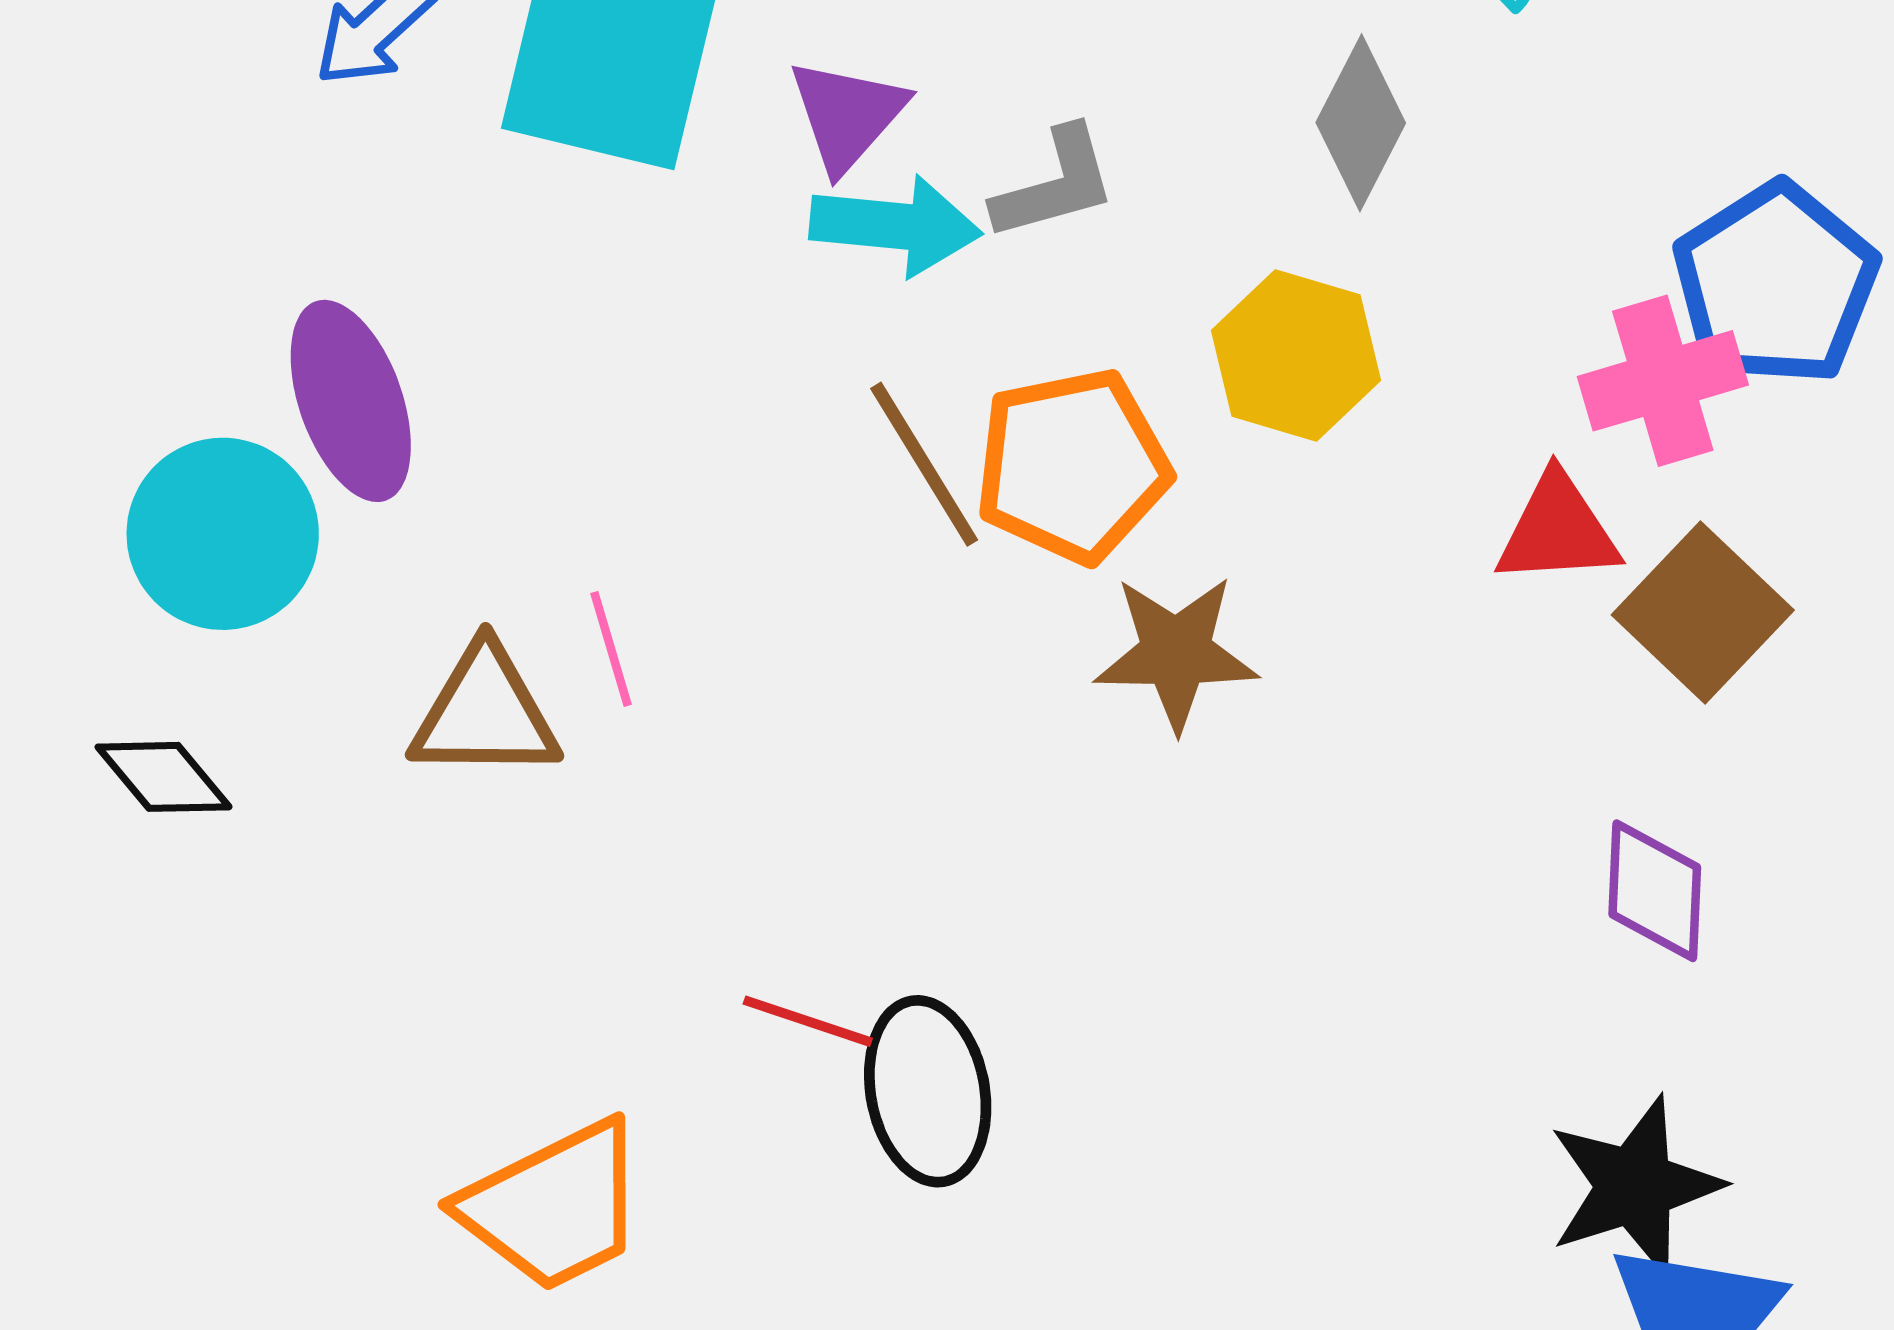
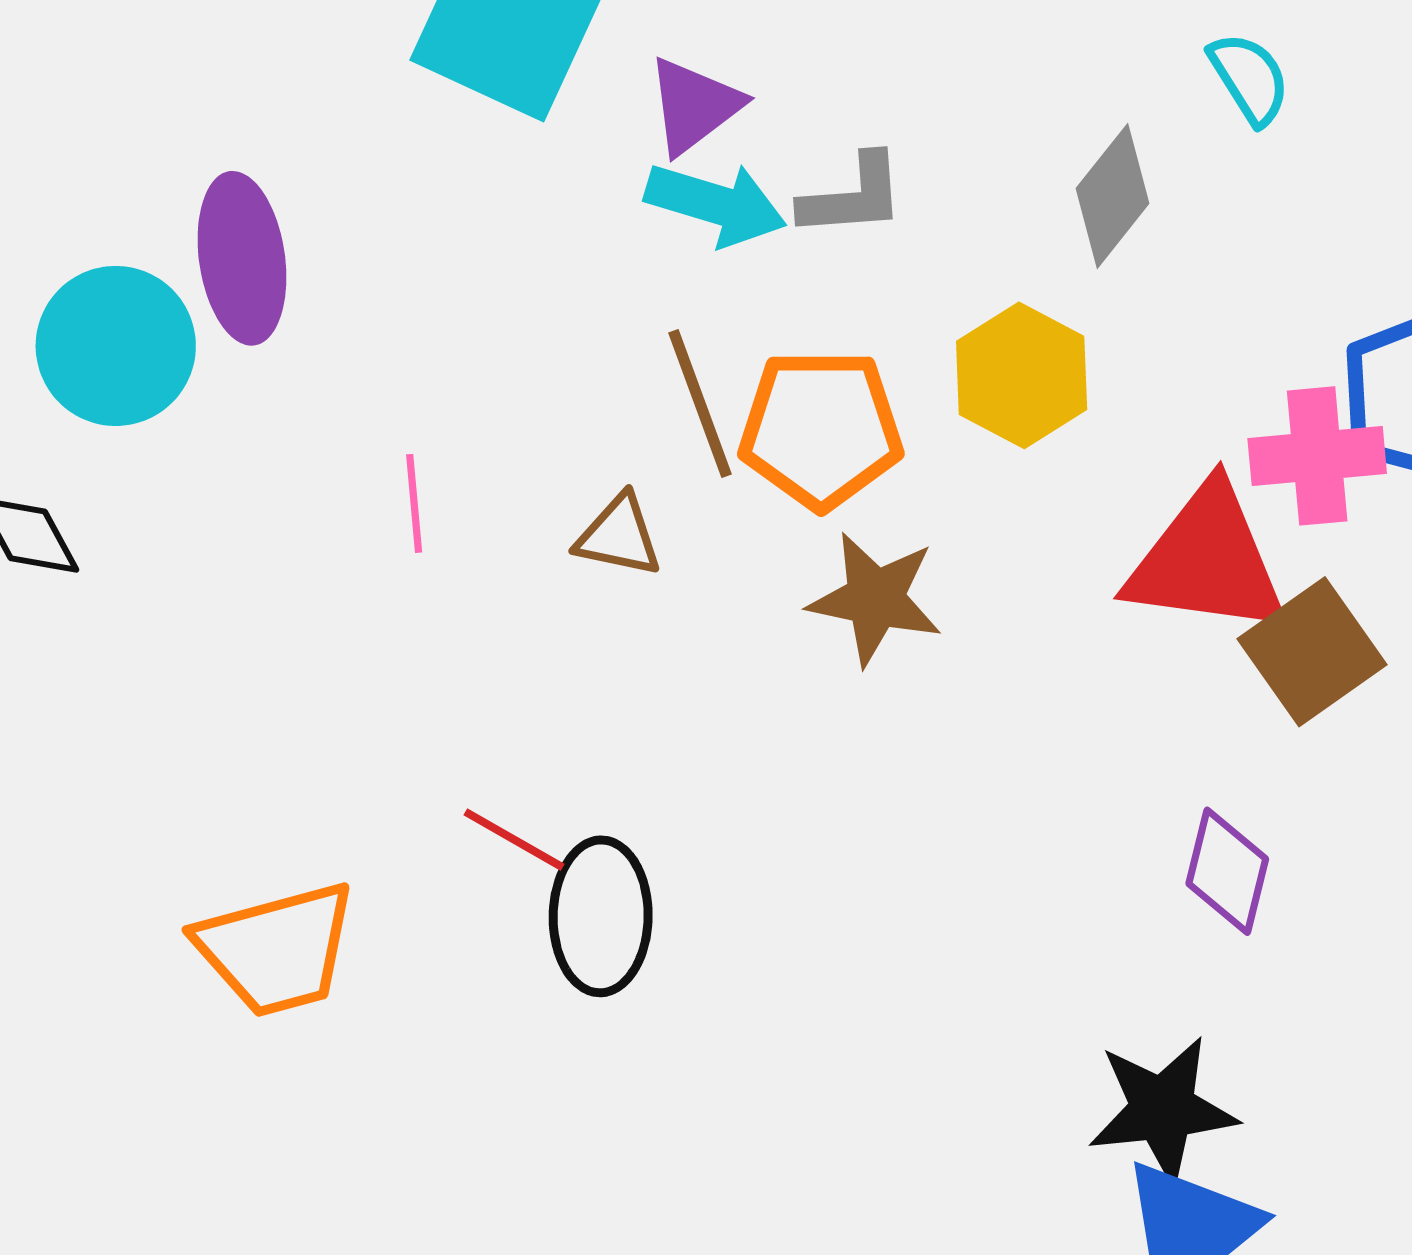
red triangle: (1558, 530) -> (1207, 561), size x1.6
brown triangle: (485, 713) -> (619, 536), moved, size x0.7

